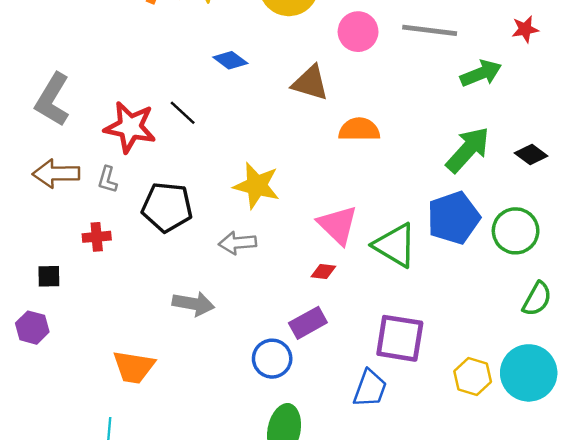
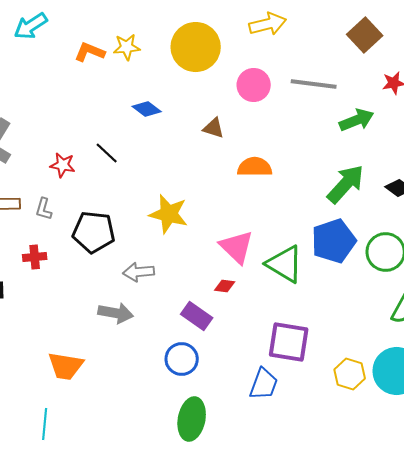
brown triangle: (310, 83) -> (214, 128), size x0.7
red star: (130, 127) -> (63, 165), size x0.6
gray arrow: (237, 243) -> (139, 272), moved
purple rectangle: (308, 323) -> (197, 316), moved, turned 64

